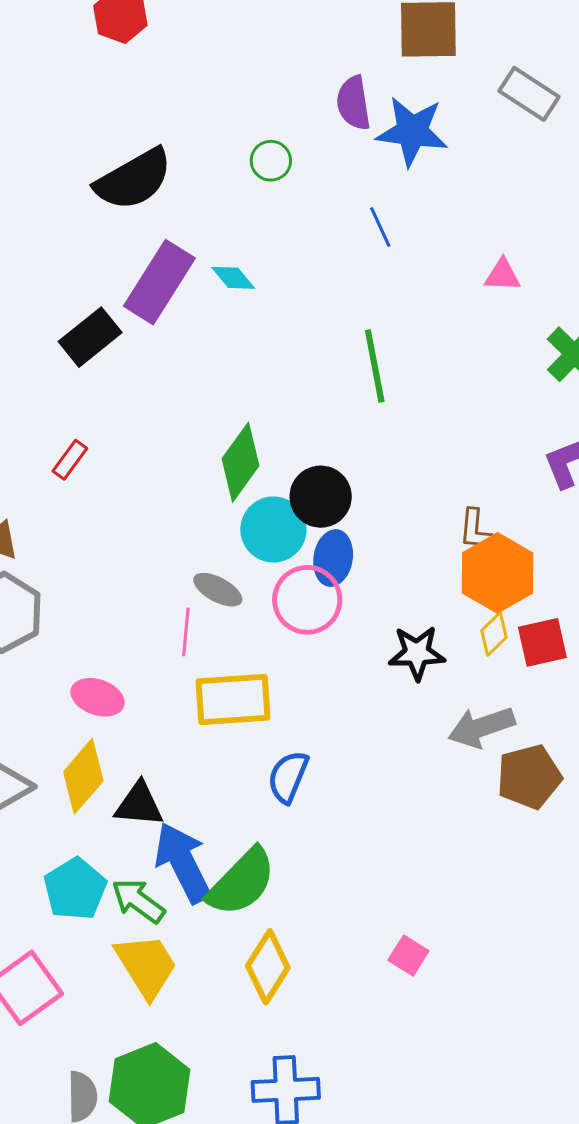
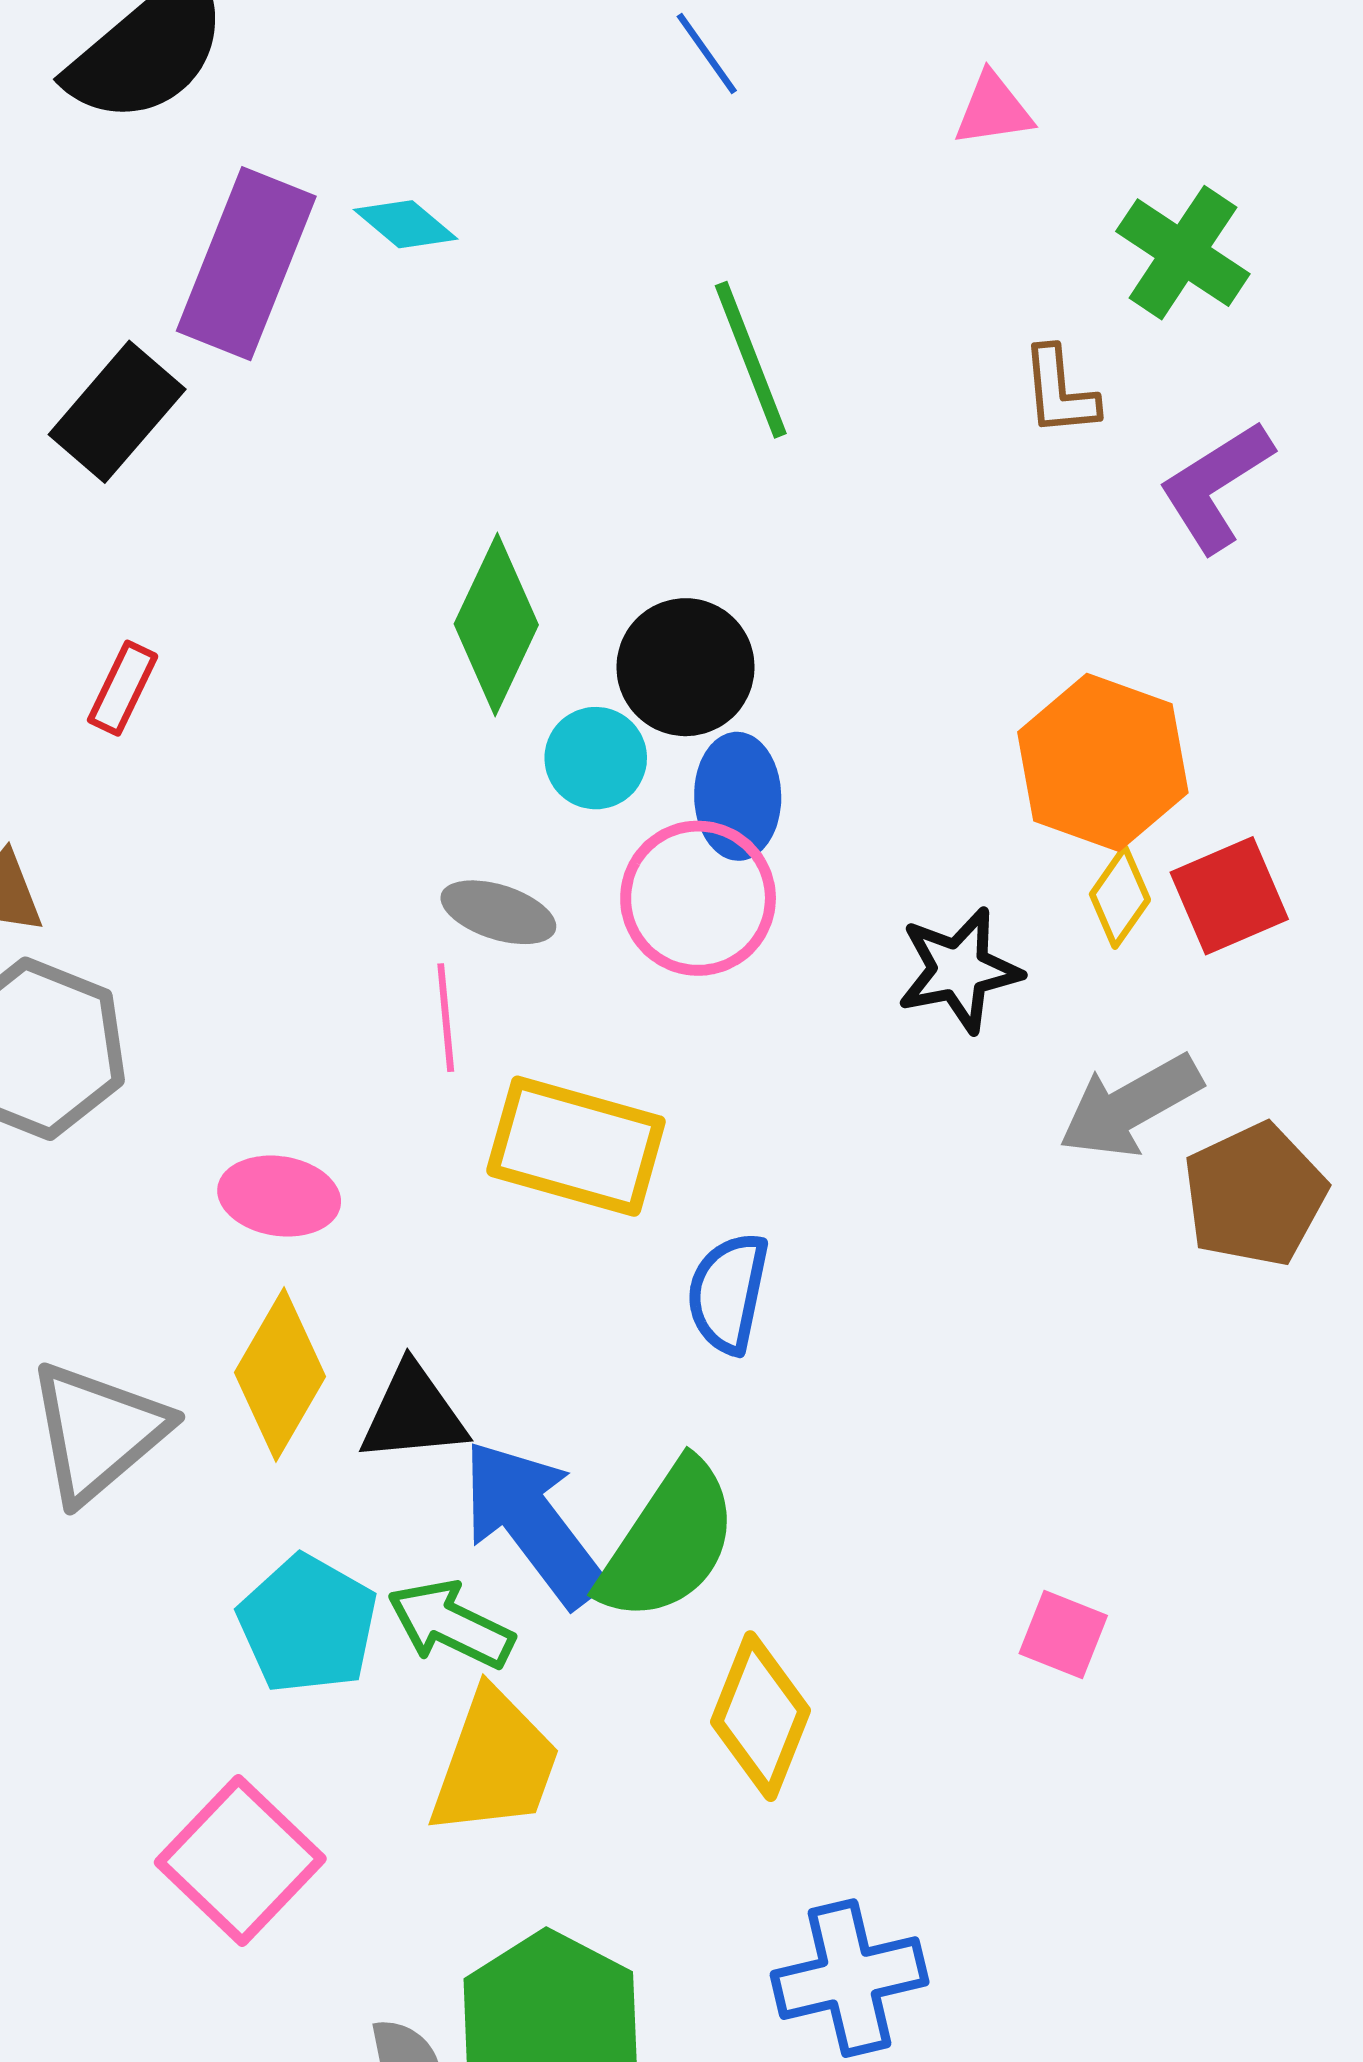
cyan circle: (273, 529) -> (596, 758), size x0.7
brown L-shape: (475, 530) -> (1060, 391), moved
yellow rectangle: (233, 700) -> (576, 1146), turned 30
yellow trapezoid: (146, 966) -> (495, 1763), turned 62

